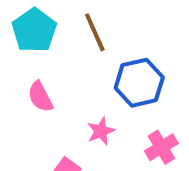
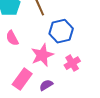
pink star: (101, 131) -> (42, 55), size x1.6

